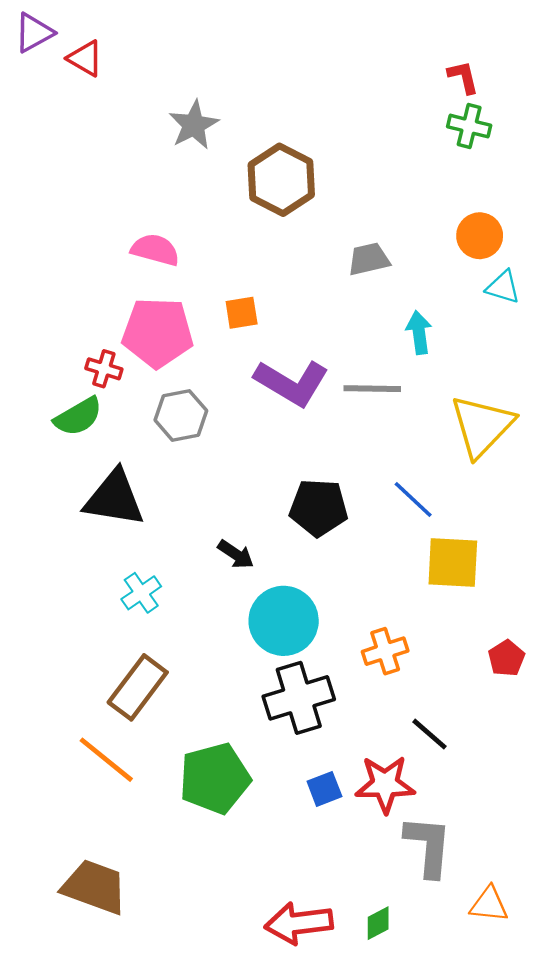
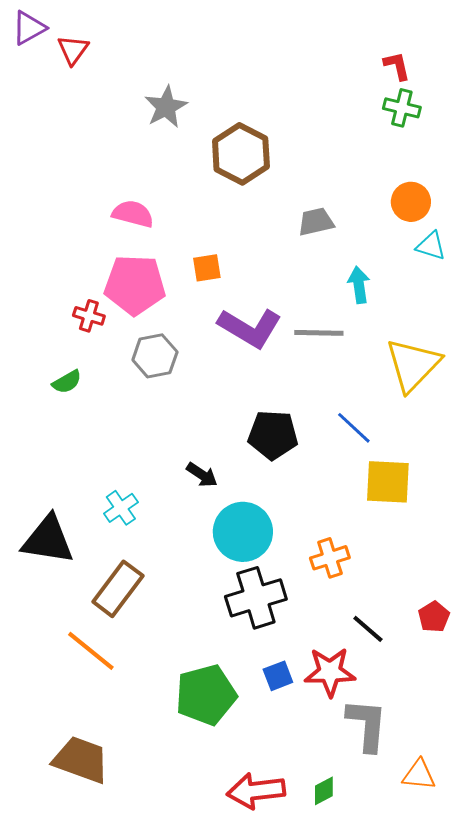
red triangle: (85, 58) -> (73, 50), turned 36
green semicircle: (78, 417) -> (67, 382), moved, size x0.7
black triangle: (114, 498) -> (48, 540), moved
red pentagon: (506, 658) -> (434, 617), moved
green pentagon: (215, 778) -> (206, 695), moved

